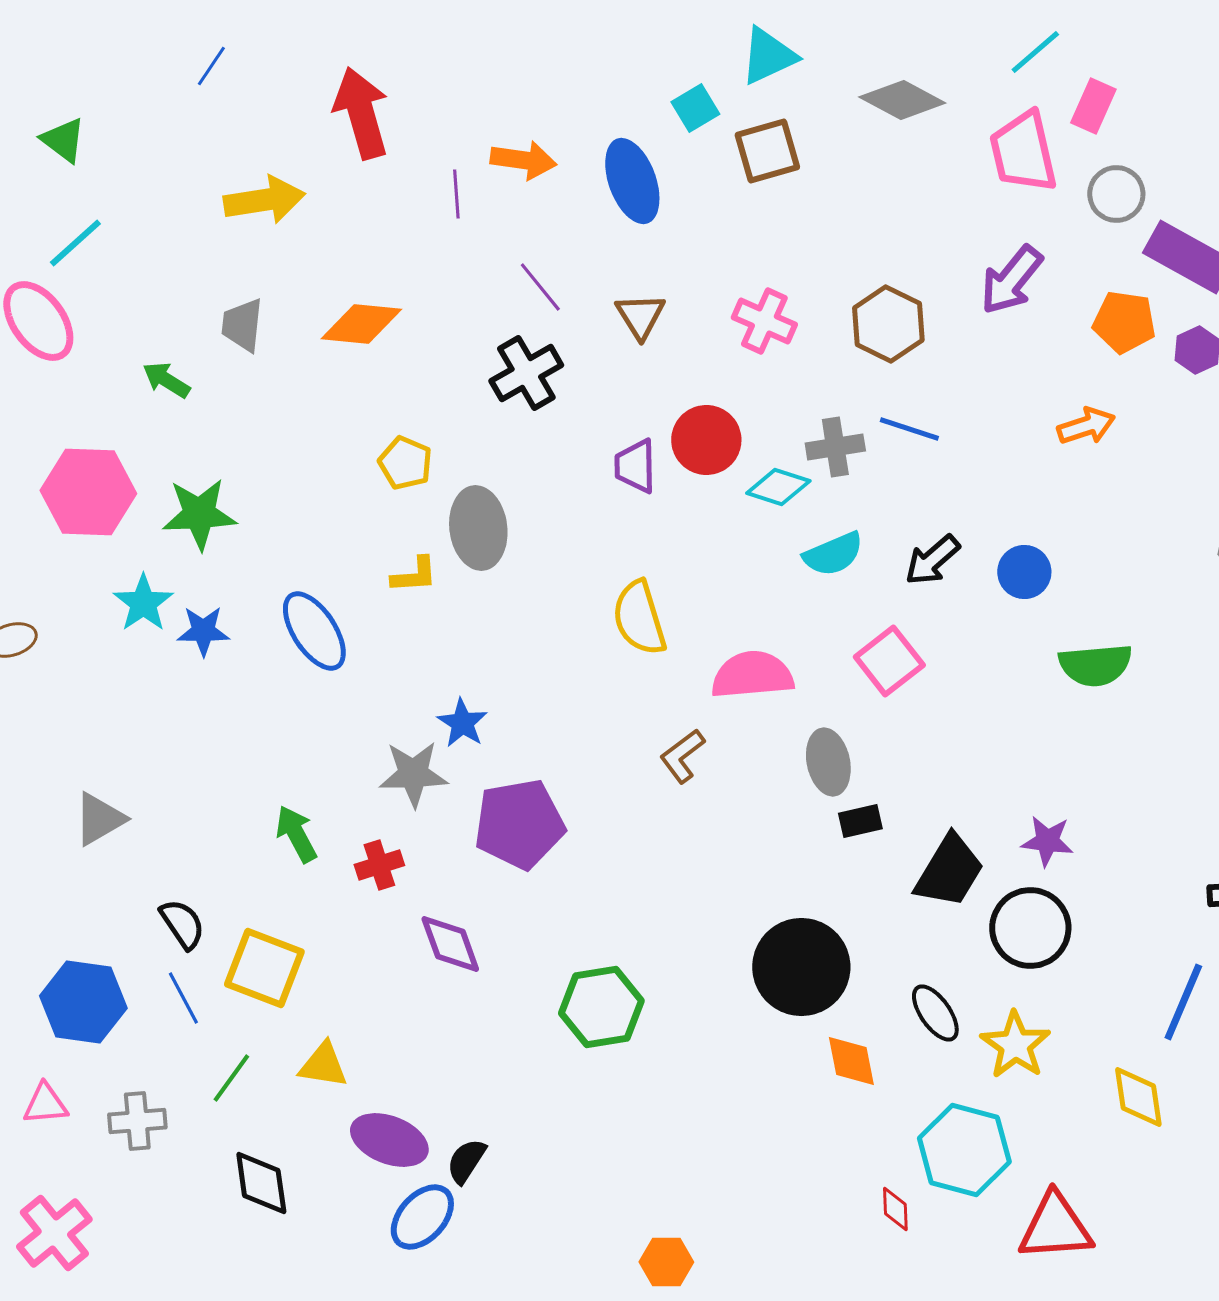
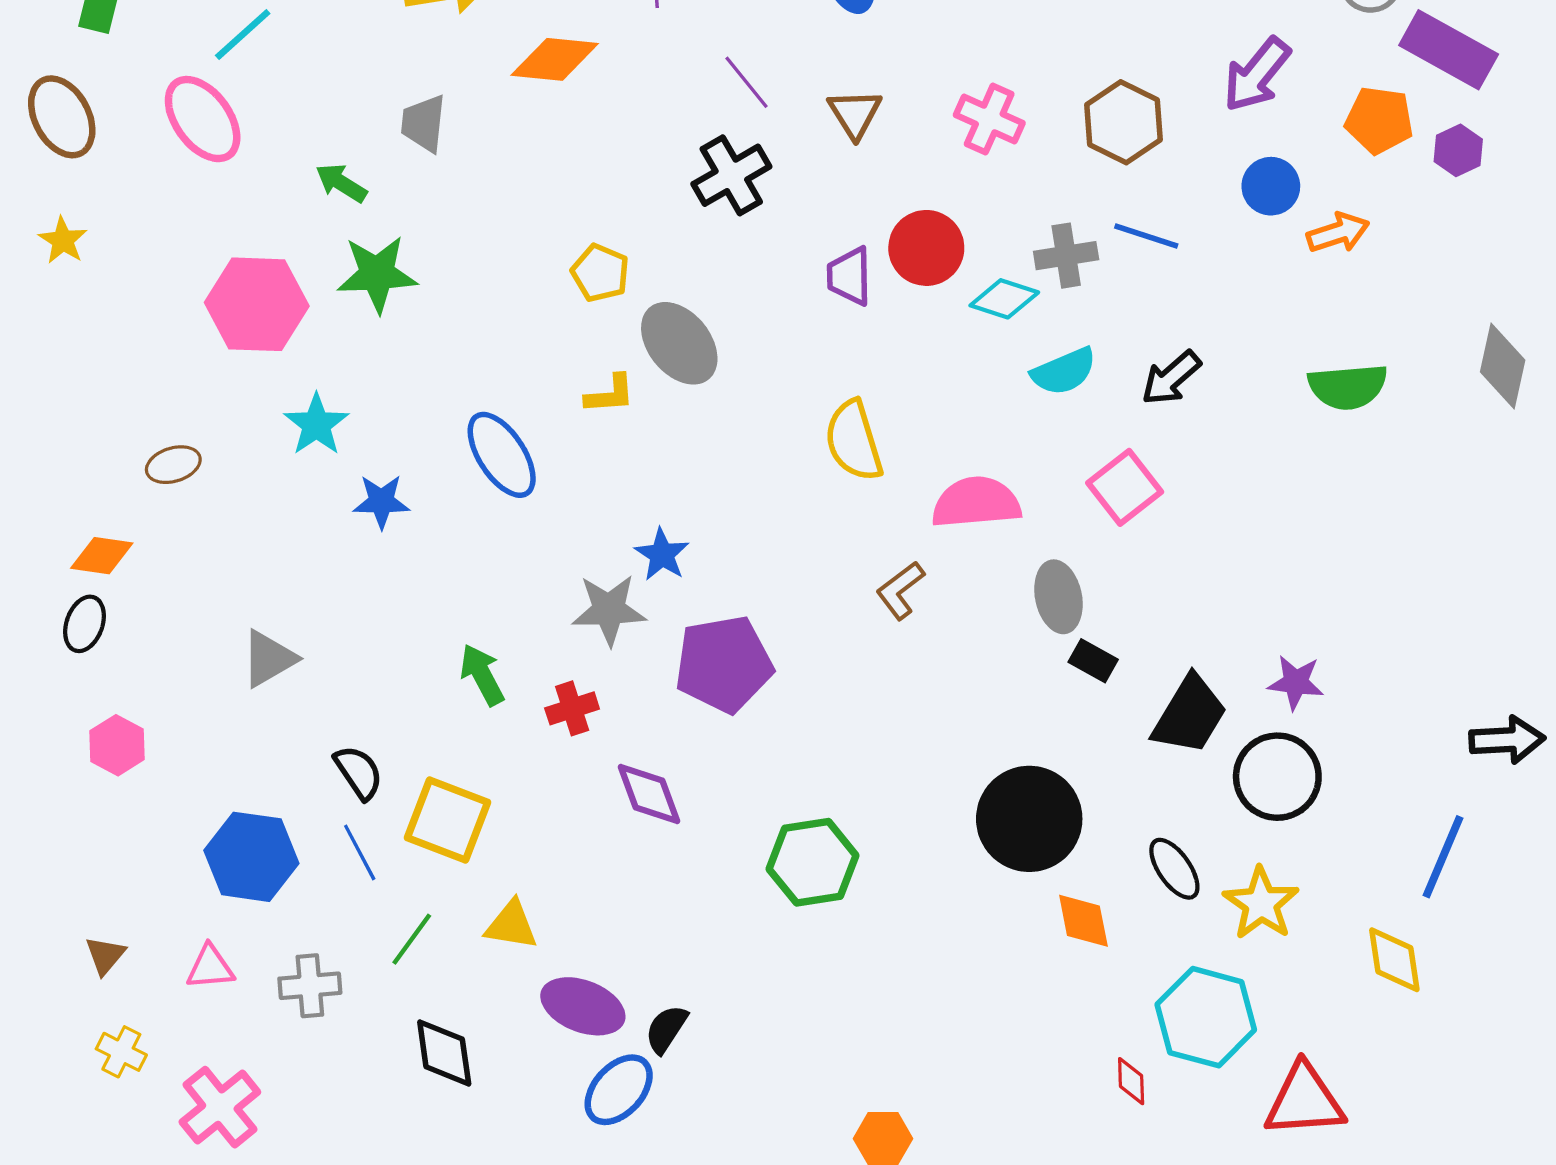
orange diamond: (361, 324) -> (555, 59), moved
green star: (199, 514) -> (377, 274), moved
gray ellipse: (478, 528) -> (679, 343), turned -32
blue circle: (1024, 572) -> (1271, 186), moved
blue star: (203, 631) -> (381, 501), moved
green semicircle: (1095, 665) -> (1348, 387), moved
black rectangle: (860, 821) -> (1093, 661), turned 42

